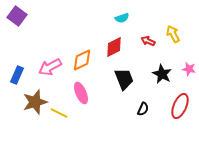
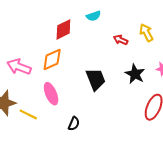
red diamond: (114, 47) -> (63, 29), moved
pink arrow: (50, 67) -> (19, 67), turned 50
black semicircle: (143, 109) -> (74, 124), moved

